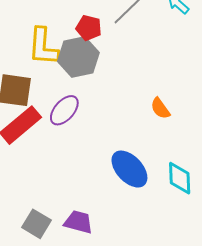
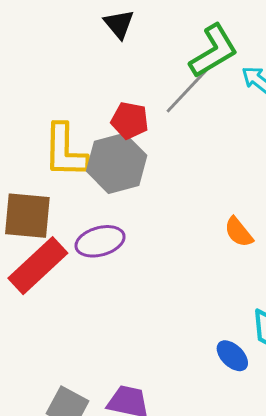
purple ellipse: (64, 110) -> (100, 241), turned 36
blue ellipse: (129, 169) -> (232, 356), moved, size x0.6

